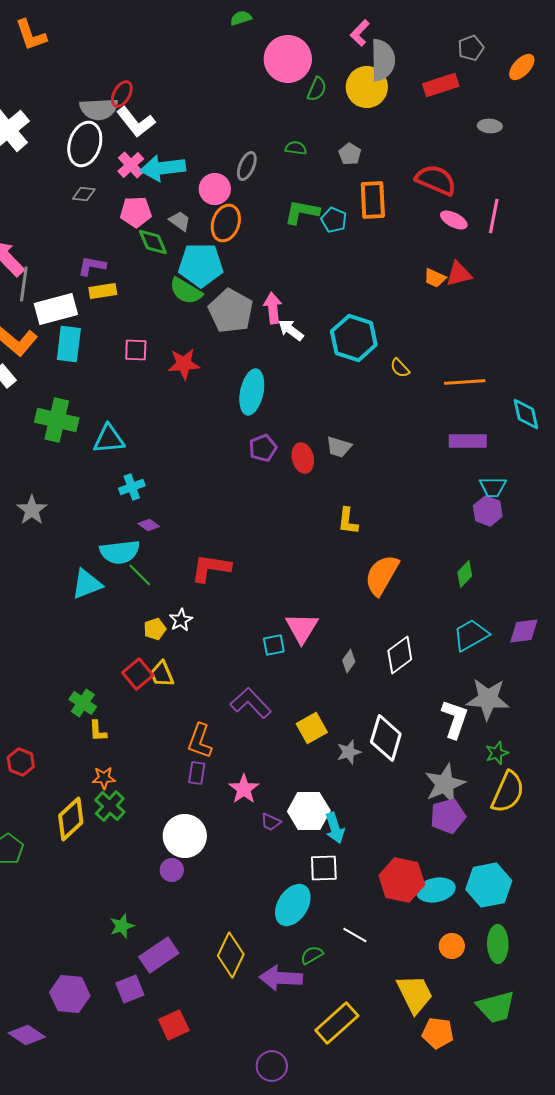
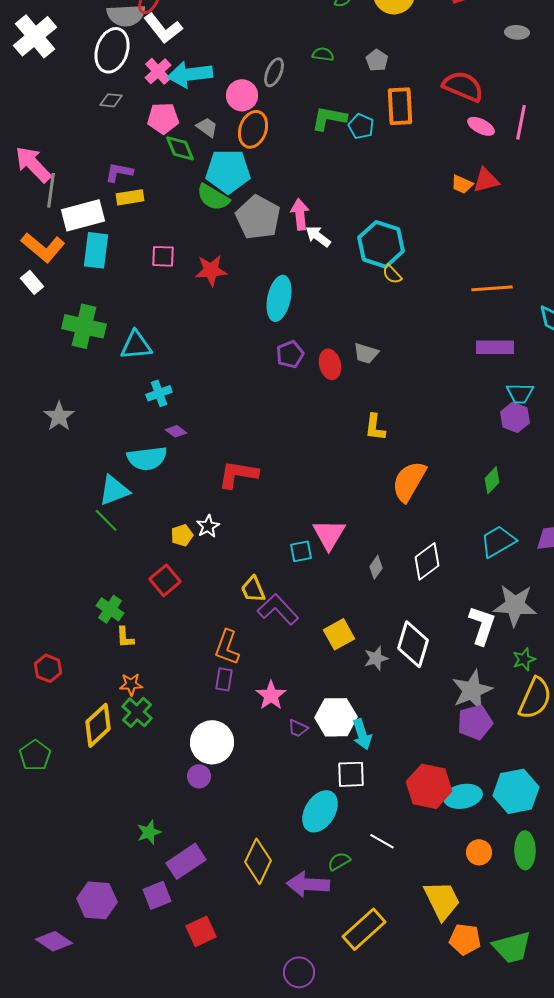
yellow semicircle: (400, 368) -> (392, 274), moved
green line: (140, 575) -> (106, 520), moved
yellow trapezoid: (162, 674) -> (253, 589), moved
green trapezoid: (496, 1007) -> (512, 947), moved

